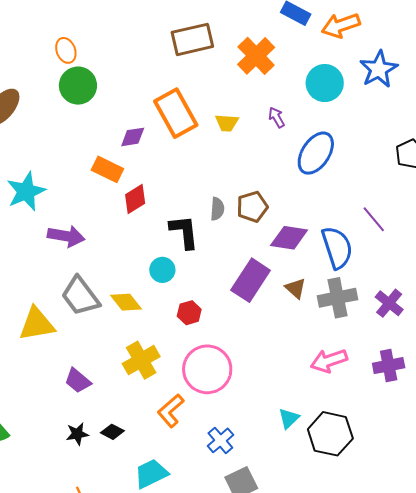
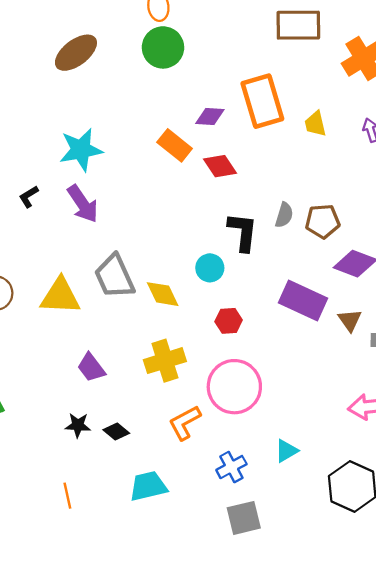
yellow trapezoid: (227, 123) -> (315, 124), turned 60
red diamond: (135, 199) -> (220, 166), moved, turned 76
purple arrow: (66, 236) -> (83, 204), moved, turned 33
purple rectangle: (251, 280) -> (303, 301), turned 69
cyan triangle: (289, 418) -> (286, 451), moved

